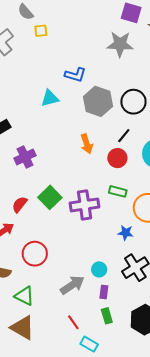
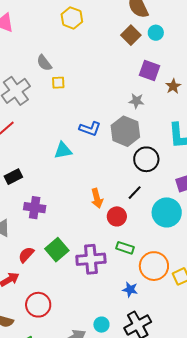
gray star: (120, 44) -> (136, 101), size x0.6
gray hexagon: (98, 101) -> (125, 131), moved
purple cross: (25, 157) -> (35, 208), turned 30
red circle: (117, 158) -> (117, 216), moved

